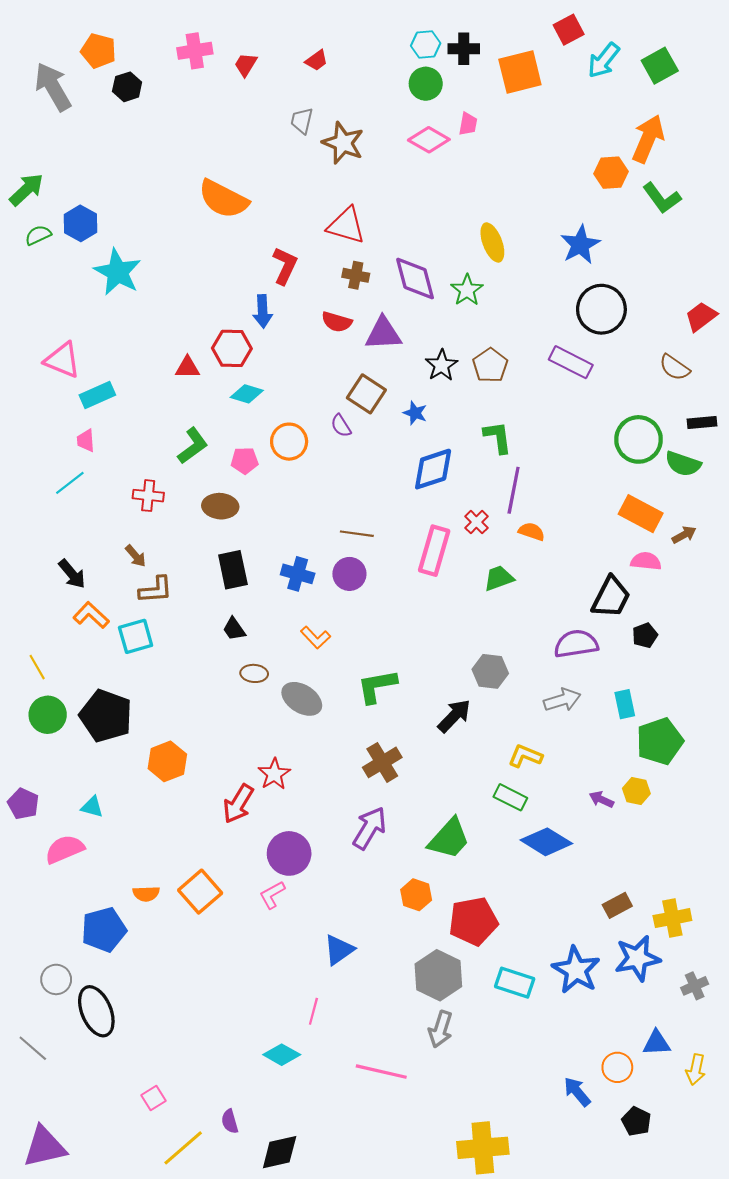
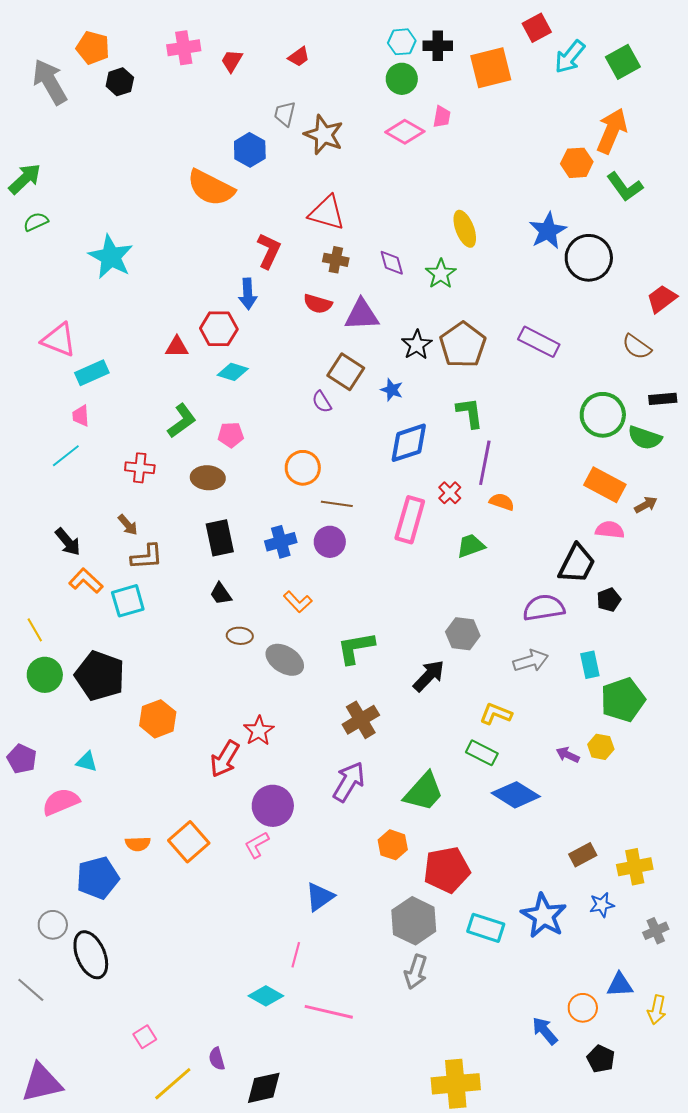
blue hexagon: (80, 223) -> (250, 150), moved
purple diamond: (415, 278) -> (392, 263), size x0.6
black circle: (601, 309) -> (589, 258), moved
brown pentagon: (490, 365) -> (463, 345), size x1.4
orange circle: (289, 442) -> (303, 468), moved
blue cross: (298, 574) -> (281, 542), turned -32
blue star: (637, 958) -> (602, 905), size x0.6
pink line: (381, 1072) -> (329, 1012), moved

